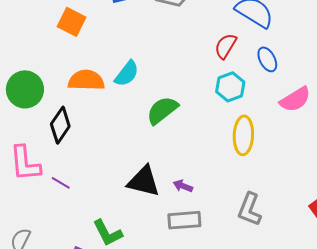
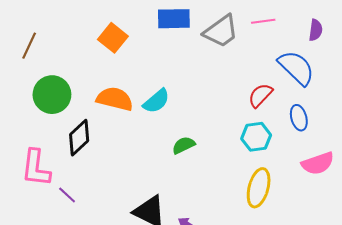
green semicircle: (162, 110) -> (184, 145), size x0.7

